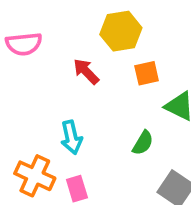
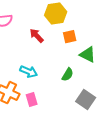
cyan arrow: (71, 137) -> (29, 72), turned -54

